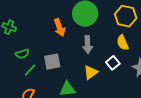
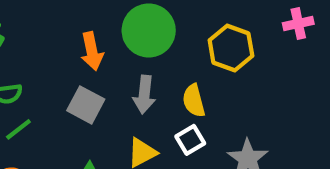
yellow semicircle: (123, 43) -> (194, 101), moved
gray square: (52, 62) -> (86, 105), moved, turned 30

